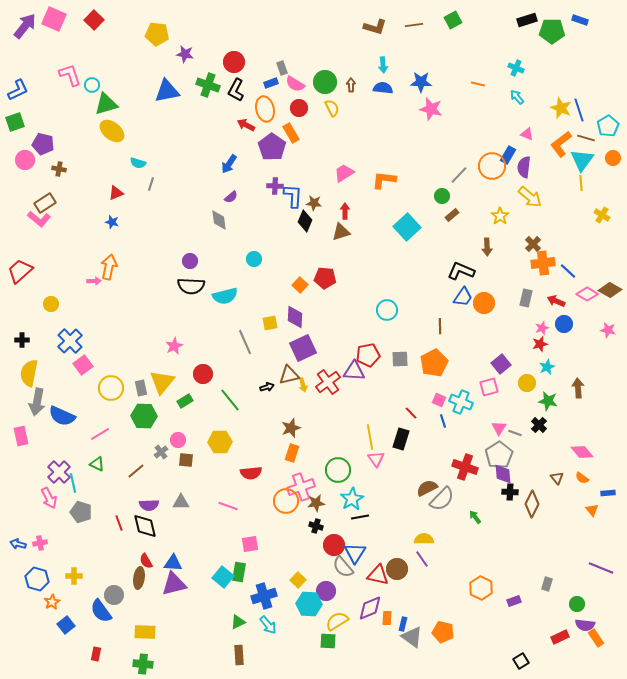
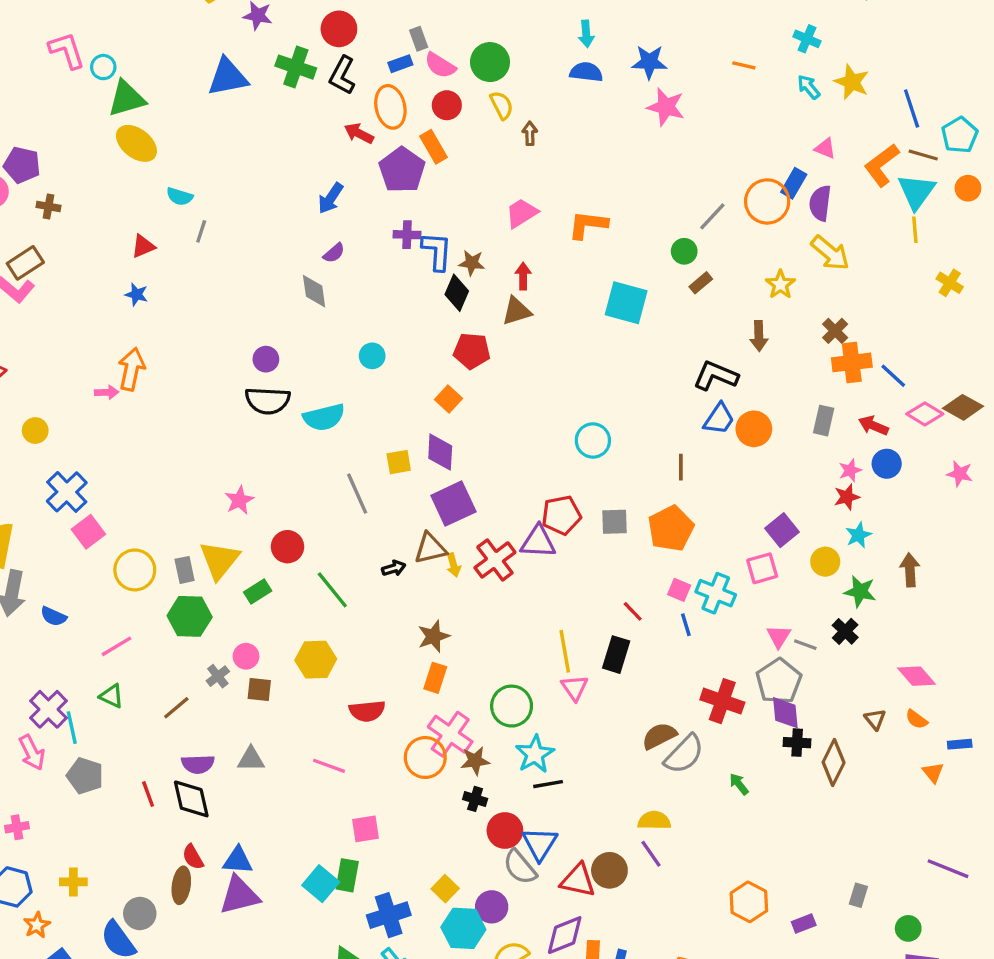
brown arrow: (351, 85) -> (530, 133), moved
yellow star: (561, 108) -> (852, 82), moved
cyan square: (407, 227) -> (626, 303), turned -32
red pentagon: (325, 278) -> (472, 351), moved
blue semicircle: (62, 416) -> (53, 616), size x0.6
pink cross: (301, 487) -> (450, 734), turned -36

